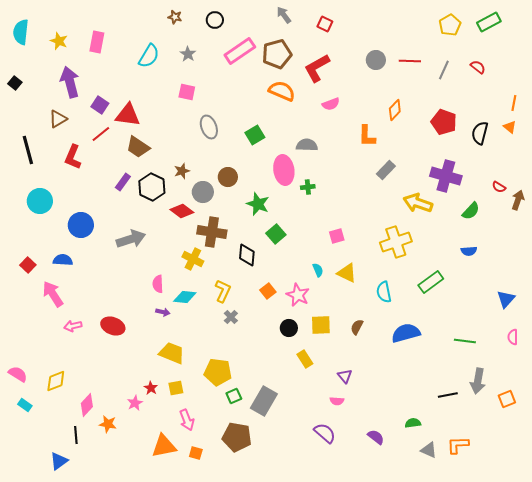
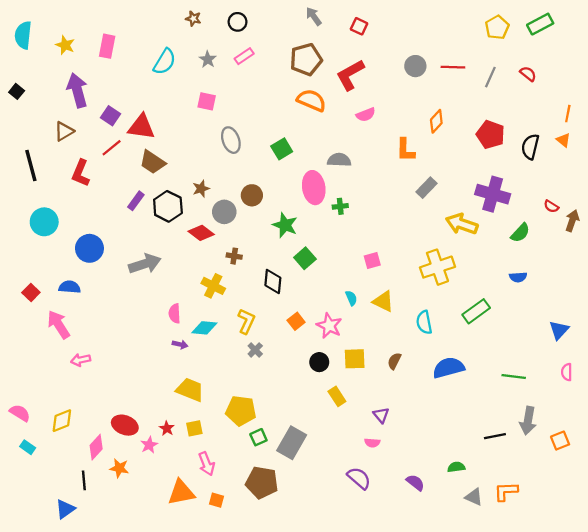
pink rectangle: (240, 51) -> (244, 56), moved, size x0.6
brown cross: (212, 232) -> (234, 256), size x0.5
red ellipse: (113, 326) -> (125, 425), moved

